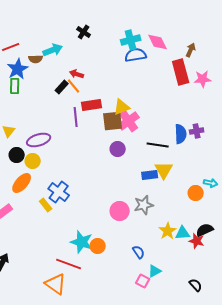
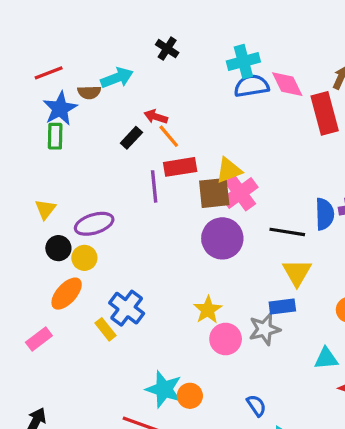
pink diamond: (158, 42) -> (287, 84), moved
orange line: (74, 86) -> (169, 136), moved
purple circle: (118, 149) -> (222, 238), size x1.6
blue rectangle: (150, 175) -> (282, 307), moved
yellow star: (168, 231) -> (208, 310), moved
cyan triangle: (183, 233) -> (326, 358), moved

